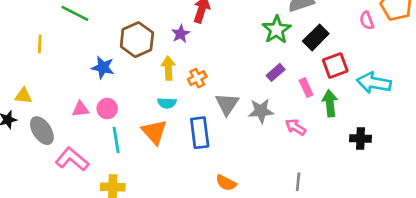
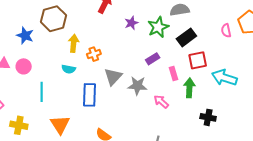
purple star: (181, 34) -> (131, 23), moved
orange triangle: (154, 132) -> (60, 125), moved
cyan line: (116, 140) -> (42, 92), moved

